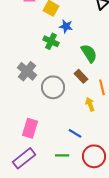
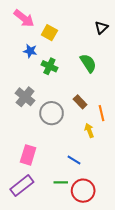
blue star: (66, 26) -> (30, 51), moved
green semicircle: (89, 53) -> (88, 63), moved
red circle: (94, 156) -> (83, 191), moved

